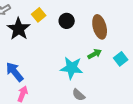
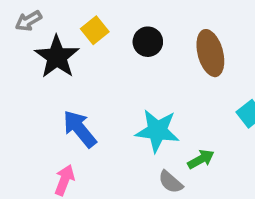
green arrow: (95, 54) -> (201, 159), moved
blue arrow: (15, 72) -> (80, 129), moved

